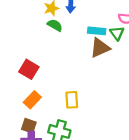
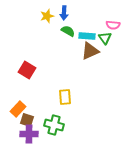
green semicircle: (55, 25) -> (68, 31), moved
orange rectangle: (32, 100) -> (18, 109), moved

